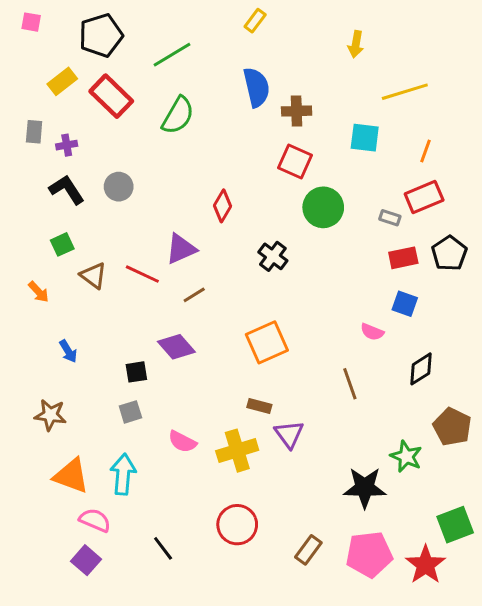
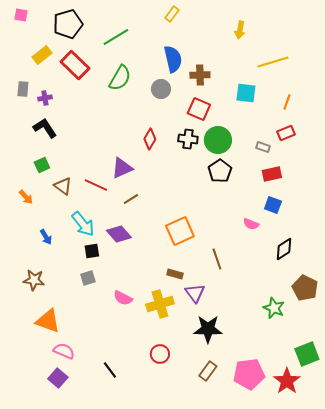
gray circle: (119, 187) -> (161, 89), moved
red rectangle: (424, 197) -> (286, 133), size x0.7
black pentagon: (449, 253) -> (220, 171), moved
black cross: (273, 256) -> (188, 139), moved, turned -30
brown line: (350, 384) -> (217, 259), moved
cyan arrow: (123, 474) -> (83, 224), moved, turned 136
black star: (365, 488) -> (208, 329), moved
red circle: (237, 525) -> (160, 354), size x0.7

